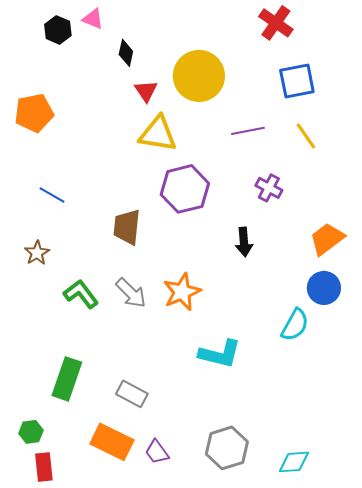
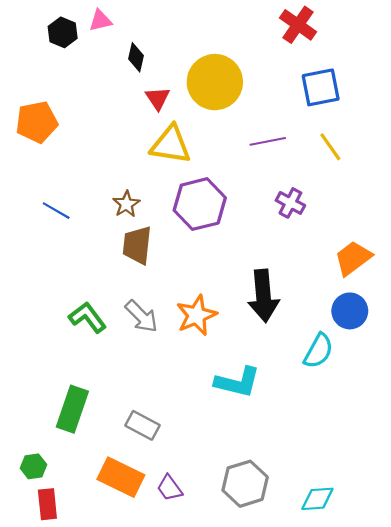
pink triangle: (93, 19) -> (100, 21), turned -35
black arrow: (244, 242) -> (263, 296), moved, size x1.6
brown star: (37, 253) -> (126, 204), moved

